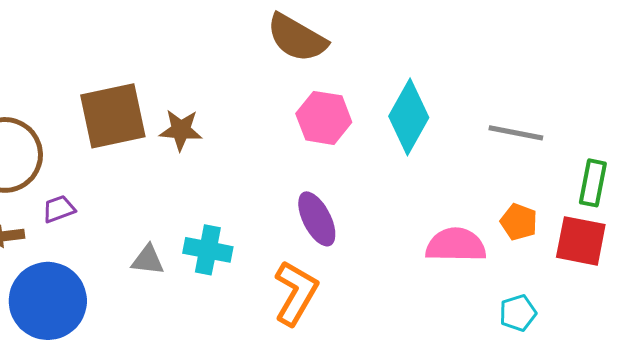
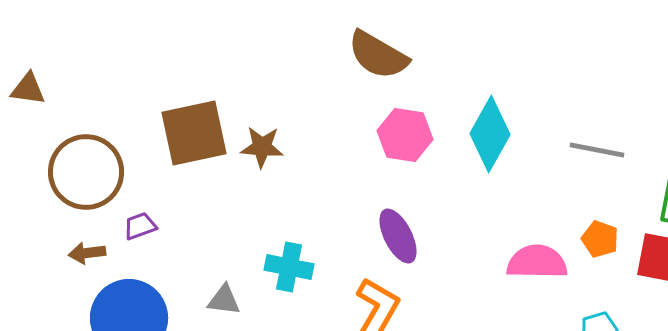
gray triangle: (148, 260) -> (224, 300), moved

